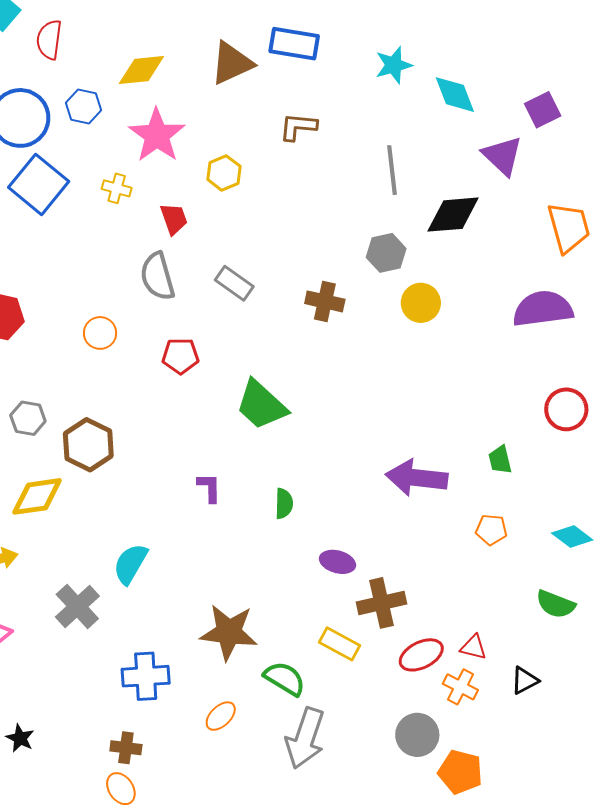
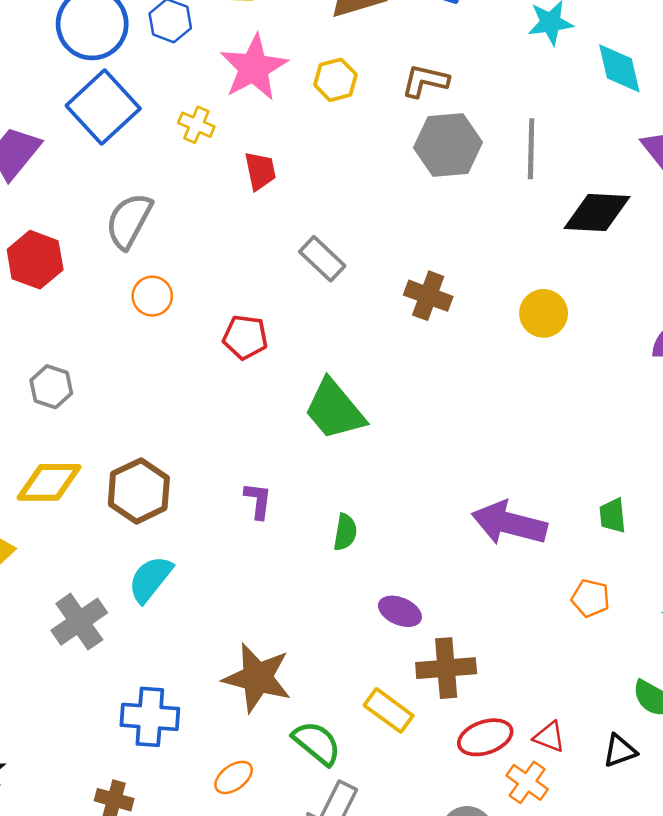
yellow hexagon: (224, 173) -> (335, 80), moved
gray hexagon: (386, 253) -> (448, 145), moved, size x1.4
gray semicircle: (157, 276) -> (129, 221), moved, turned 36
brown hexagon: (88, 445) -> (139, 491), moved
black triangle: (525, 680) -> (620, 751), moved

